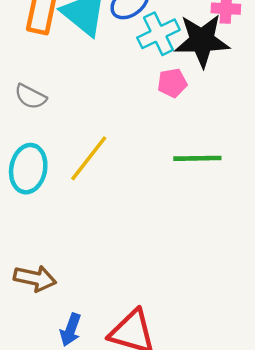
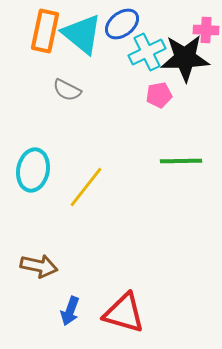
gray semicircle: (30, 97) -> (67, 90), moved
yellow line: (89, 158) -> (86, 187), moved

